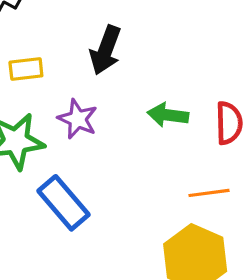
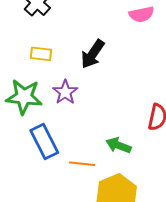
green arrow: (168, 115) -> (119, 145), moved
orange line: (209, 193) -> (82, 164), moved

